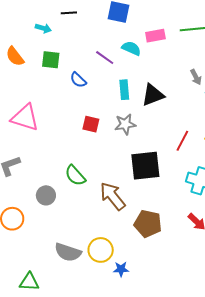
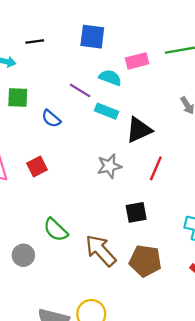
cyan rectangle: (124, 90) -> (106, 111), moved, turned -60
red square: (91, 124) -> (37, 166), moved, turned -36
red line: (182, 141) -> (156, 168), moved
black square: (145, 166) -> (136, 212), size x0.6
brown pentagon: (148, 224) -> (145, 261), moved

